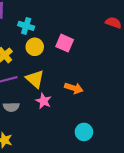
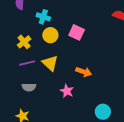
pink star: (44, 101) -> (67, 91), moved
cyan circle: (84, 132) -> (103, 112), moved

